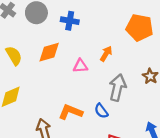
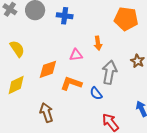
orange diamond: (49, 52) -> (48, 69), moved
orange arrow: (106, 54) -> (98, 43), turned 144
orange L-shape: (70, 112) -> (71, 83), moved

